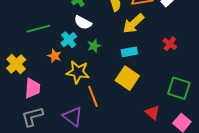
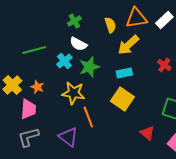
green star: (94, 46) -> (89, 67), size x1.5
orange star: (55, 56) -> (37, 87), moved

